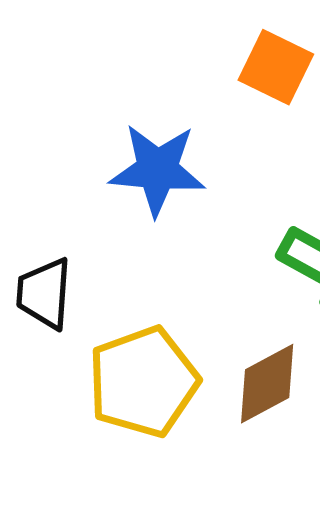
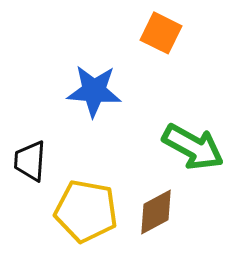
yellow pentagon: (143, 382) -> (86, 211), turned 30

